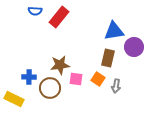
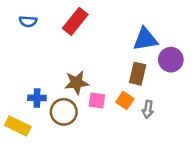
blue semicircle: (35, 11) -> (28, 21), moved

